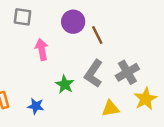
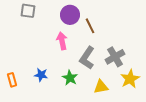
pink arrow: (42, 49) -> (62, 41), moved
green star: (65, 84) -> (70, 78), moved
blue star: (36, 106) -> (41, 75), moved

